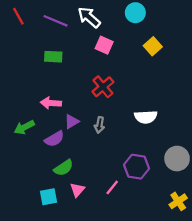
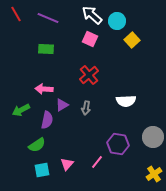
cyan circle: (135, 13) -> (117, 21), moved
white arrow: (89, 17) -> (92, 15), moved
purple semicircle: (54, 139) -> (47, 120), turned -48
green semicircle: (64, 168) -> (37, 145), moved

